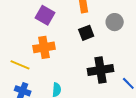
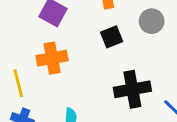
yellow line: (20, 65) -> (18, 83), turned 54

